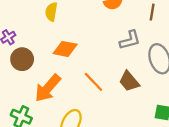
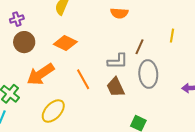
brown line: (152, 12) -> (139, 47), moved
gray L-shape: (130, 40) -> (118, 61), moved

